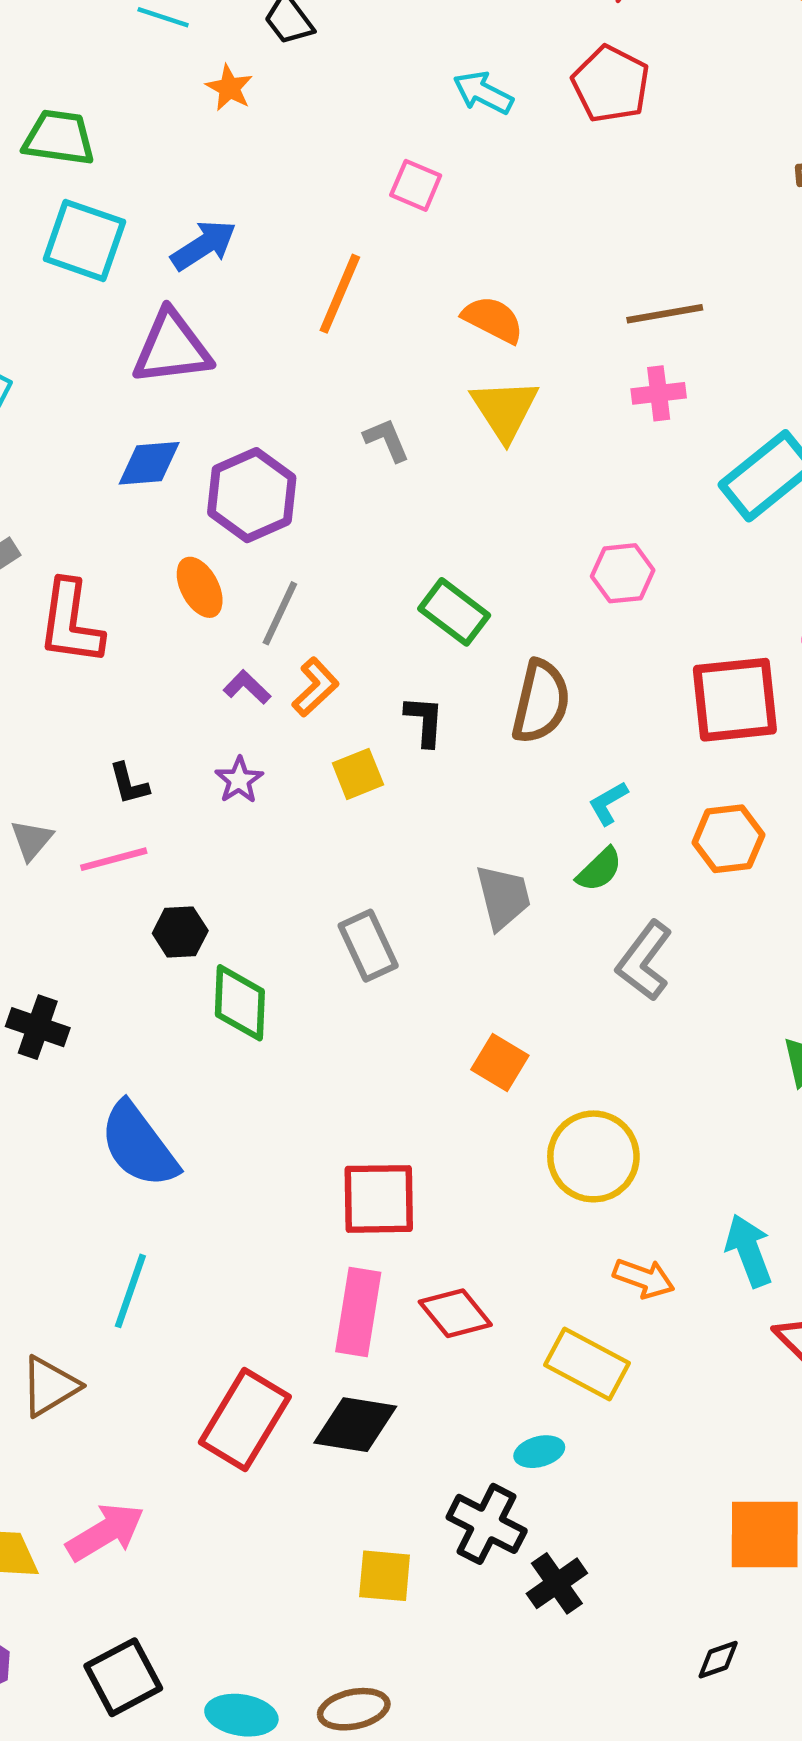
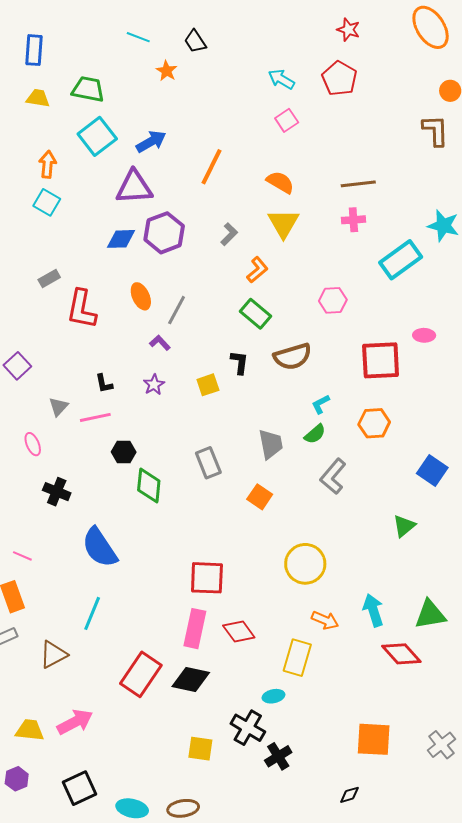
pink square: (416, 185) -> (287, 120), moved, turned 30
cyan square: (84, 240) -> (97, 136), turned 30
gray L-shape: (387, 440) -> (229, 234), turned 65
purple hexagon: (252, 495) -> (164, 233), moved
orange L-shape: (315, 687) -> (257, 270), moved
brown semicircle: (541, 702) -> (293, 357), turned 57
orange square: (500, 1063) -> (260, 497), moved
yellow rectangle: (587, 1364) -> (297, 658), turned 75

